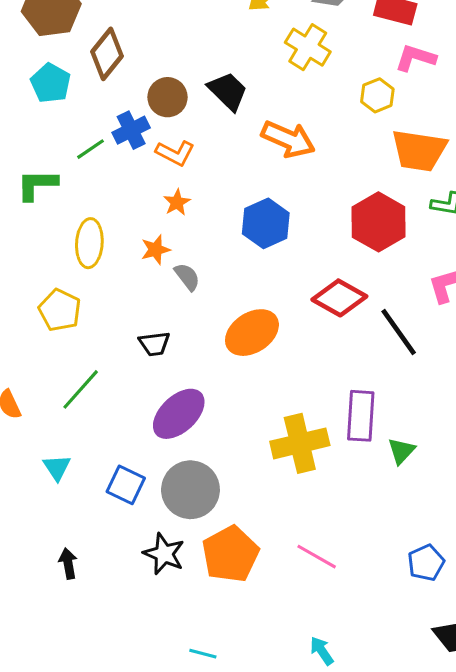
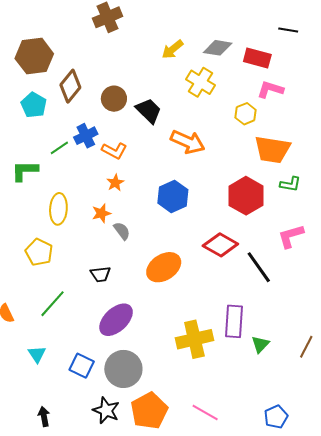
brown circle: (168, 97) -> (114, 99), moved

